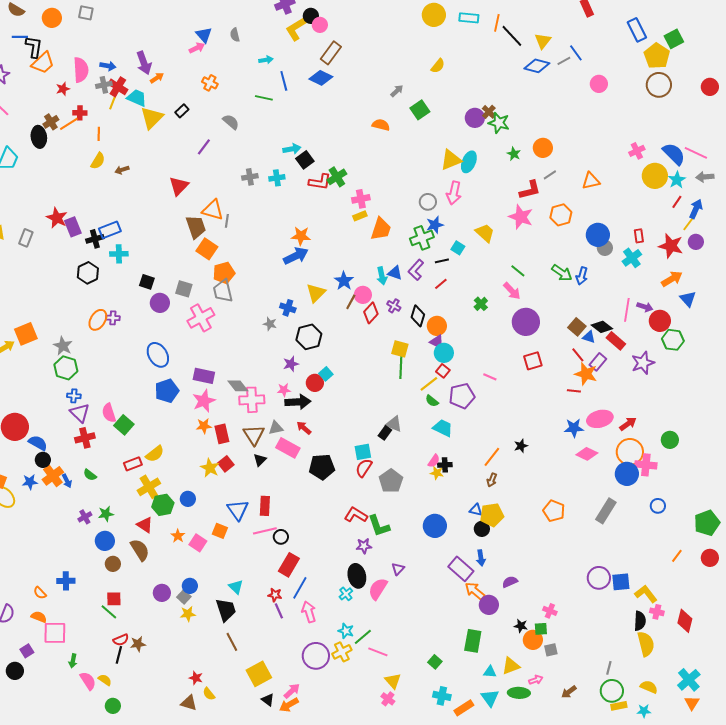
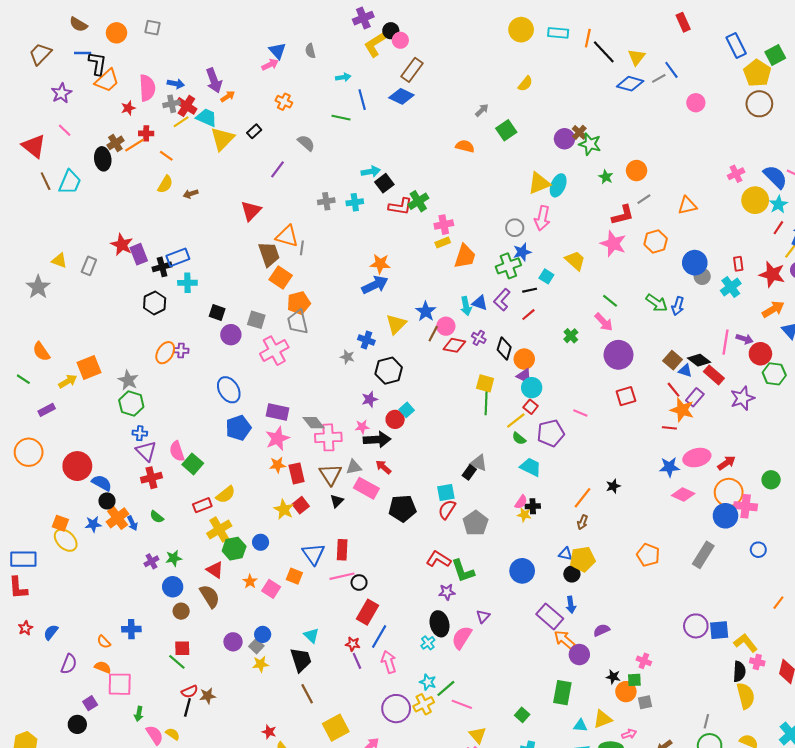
yellow line: (113, 102) -> (181, 122), turned 35
orange line: (99, 134) -> (166, 156), turned -56
red diamond: (371, 313) -> (454, 345), turned 60

